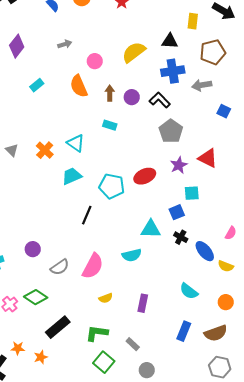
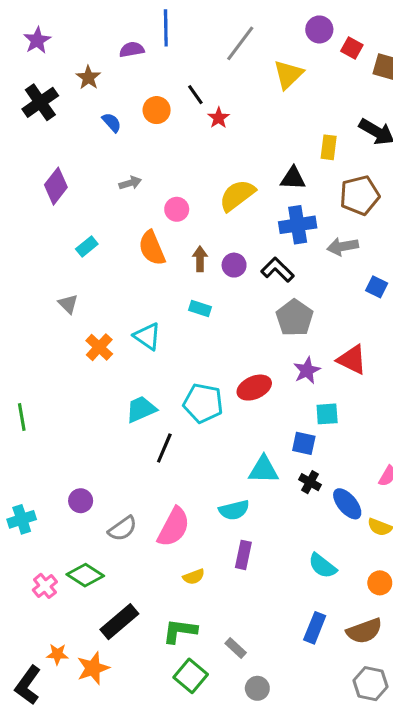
gray triangle: (12, 150) -> (68, 304), moved
cyan trapezoid: (72, 176) -> (141, 409), moved
blue square: (177, 212) -> (304, 443), turned 35
purple rectangle: (143, 303) -> (243, 555), moved
orange star: (41, 357) -> (93, 668), size x1.5

